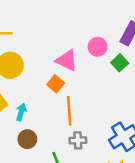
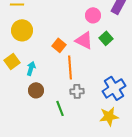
pink triangle: (67, 60) -> (84, 40), moved
green square: (120, 63) -> (106, 38), moved

